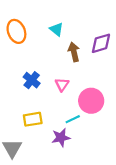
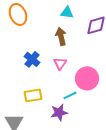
cyan triangle: (57, 29) -> (67, 12), moved, turned -32
brown arrow: (74, 52) -> (61, 36), moved

